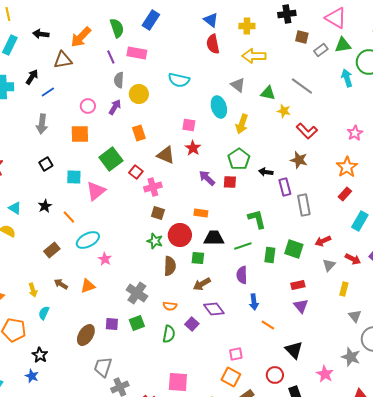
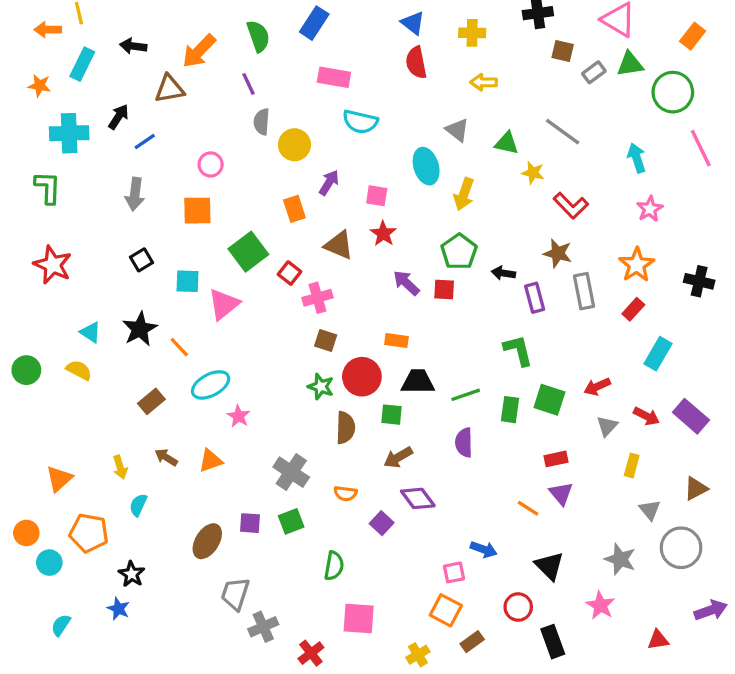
pink rectangle: (137, 53) -> (334, 77), moved
yellow arrow: (254, 56) -> (484, 82), size x0.7
cyan arrow: (347, 78) -> (637, 158), moved
purple arrow: (115, 107) -> (329, 183), moved
gray rectangle: (304, 205) -> (584, 291), moved
black star: (45, 206) -> (140, 329), size x1.5
green L-shape: (257, 219) -> (518, 350), moved
blue arrow: (254, 302) -> (484, 549), moved, turned -63
orange line: (268, 325) -> (528, 508), moved
green semicircle: (169, 334) -> (334, 566), moved
gray star: (351, 357) -> (620, 559), moved

